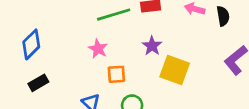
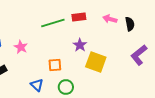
pink star: (98, 49) -> (21, 47), moved

